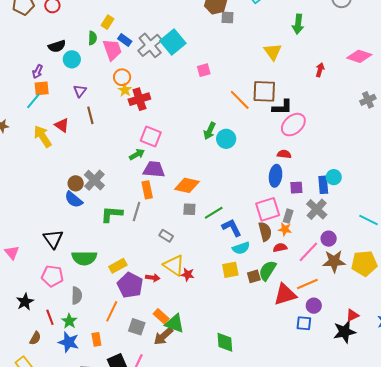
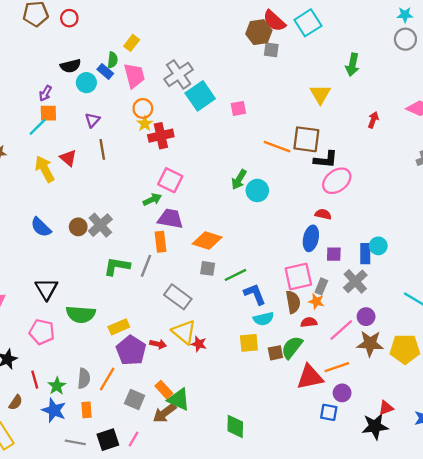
blue rectangle: (125, 40) -> (105, 71), moved
cyan square: (173, 42) -> (200, 96), moved
orange line: (240, 100) -> (277, 147), turned -30
blue semicircle: (74, 200) -> (41, 227), moved
gray rectangle: (166, 236) -> (178, 297), size x1.6
gray semicircle: (77, 296) -> (84, 378), moved

